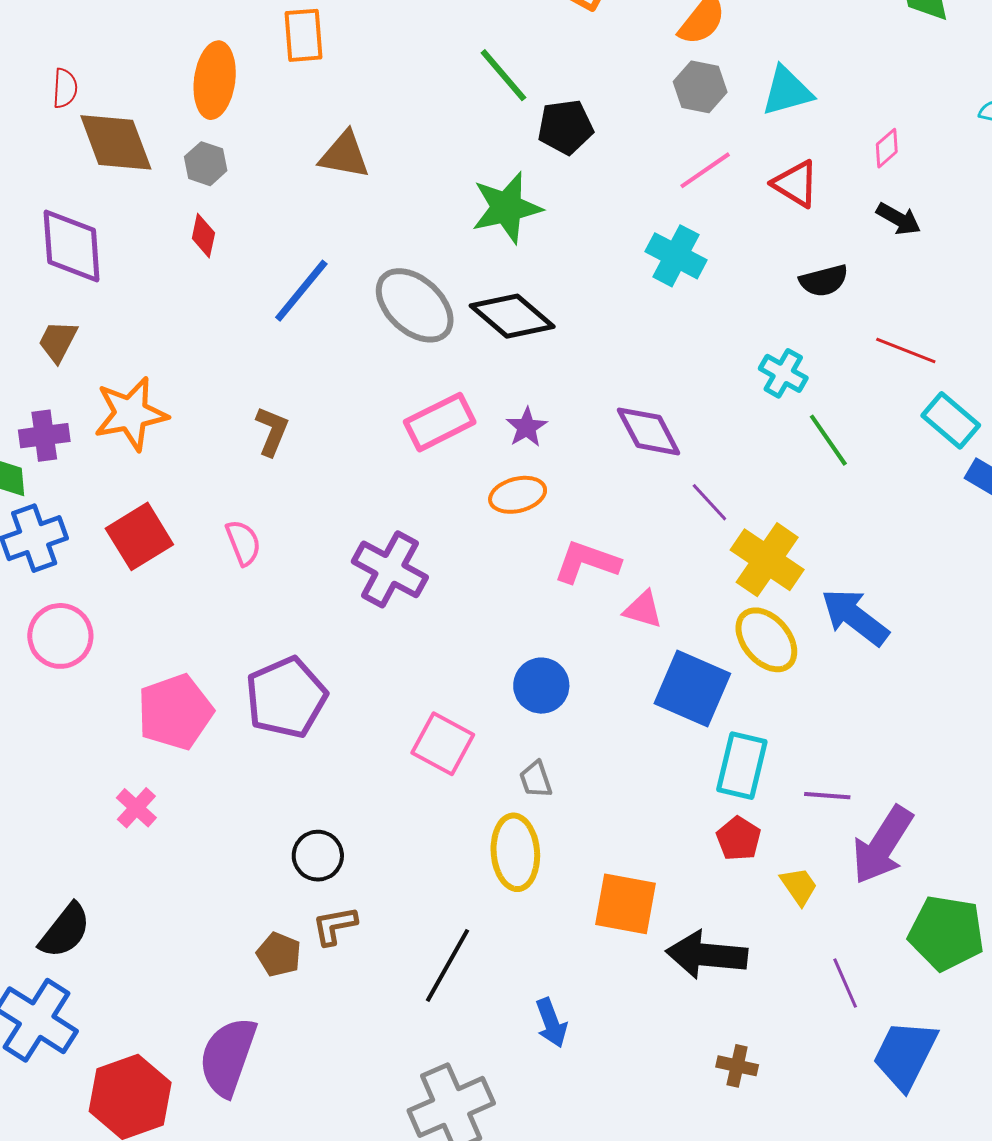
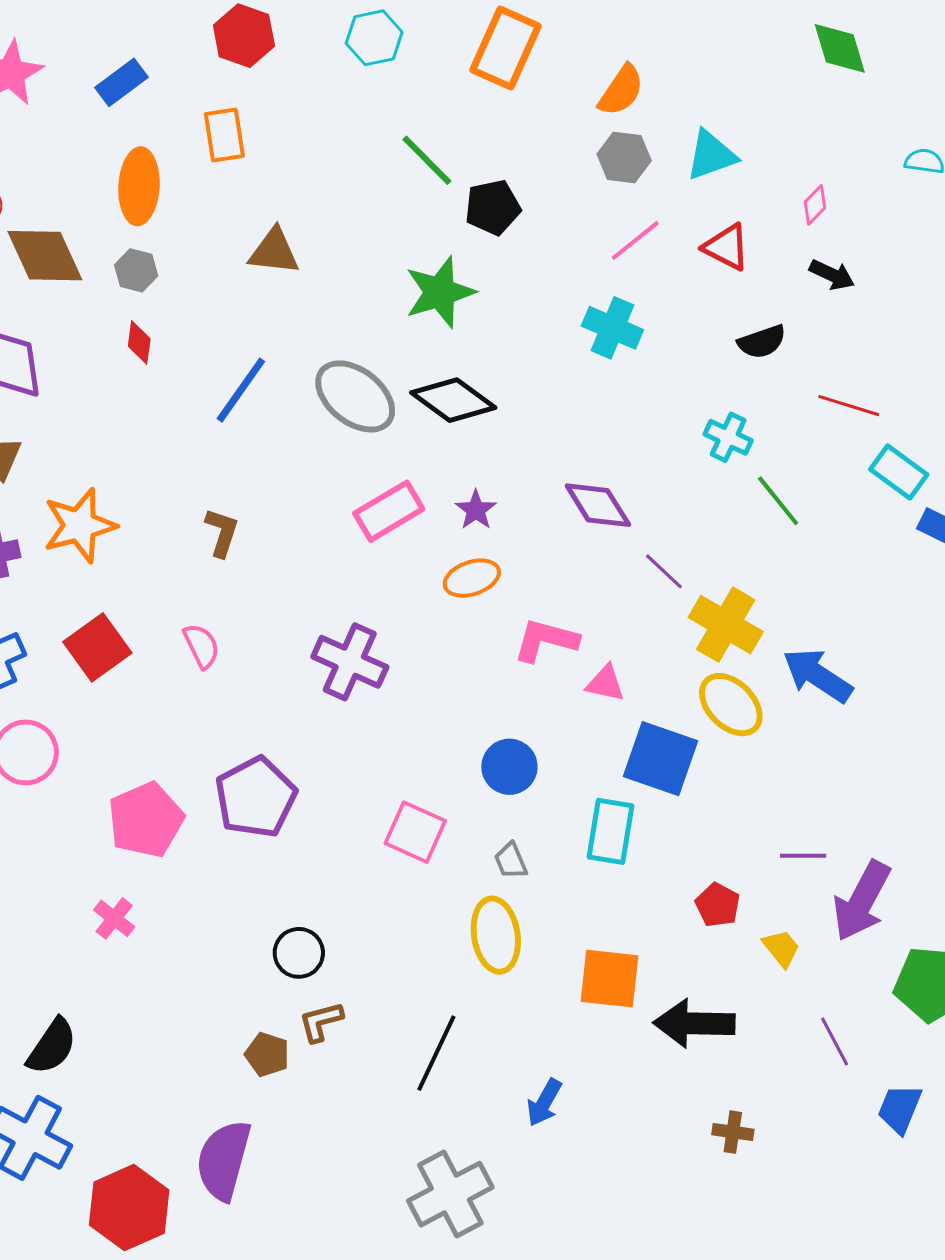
cyan rectangle: (742, 766) -> (610, 831), moved
blue arrow: (551, 1023) -> (544, 1103), turned 54
blue trapezoid: (905, 1055) -> (900, 1109), size x0.7

